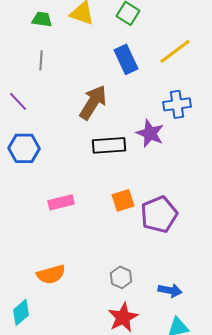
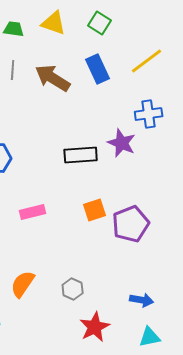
brown arrow: (93, 102) -> (53, 78), moved, turned -90
orange semicircle: (51, 274) -> (23, 284), turned 140
gray hexagon: (121, 277) -> (73, 289), moved

